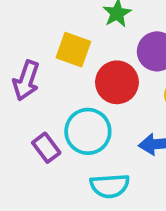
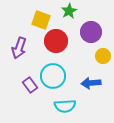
yellow square: (73, 50) -> (41, 20), moved
red circle: (117, 82) -> (56, 41), moved

